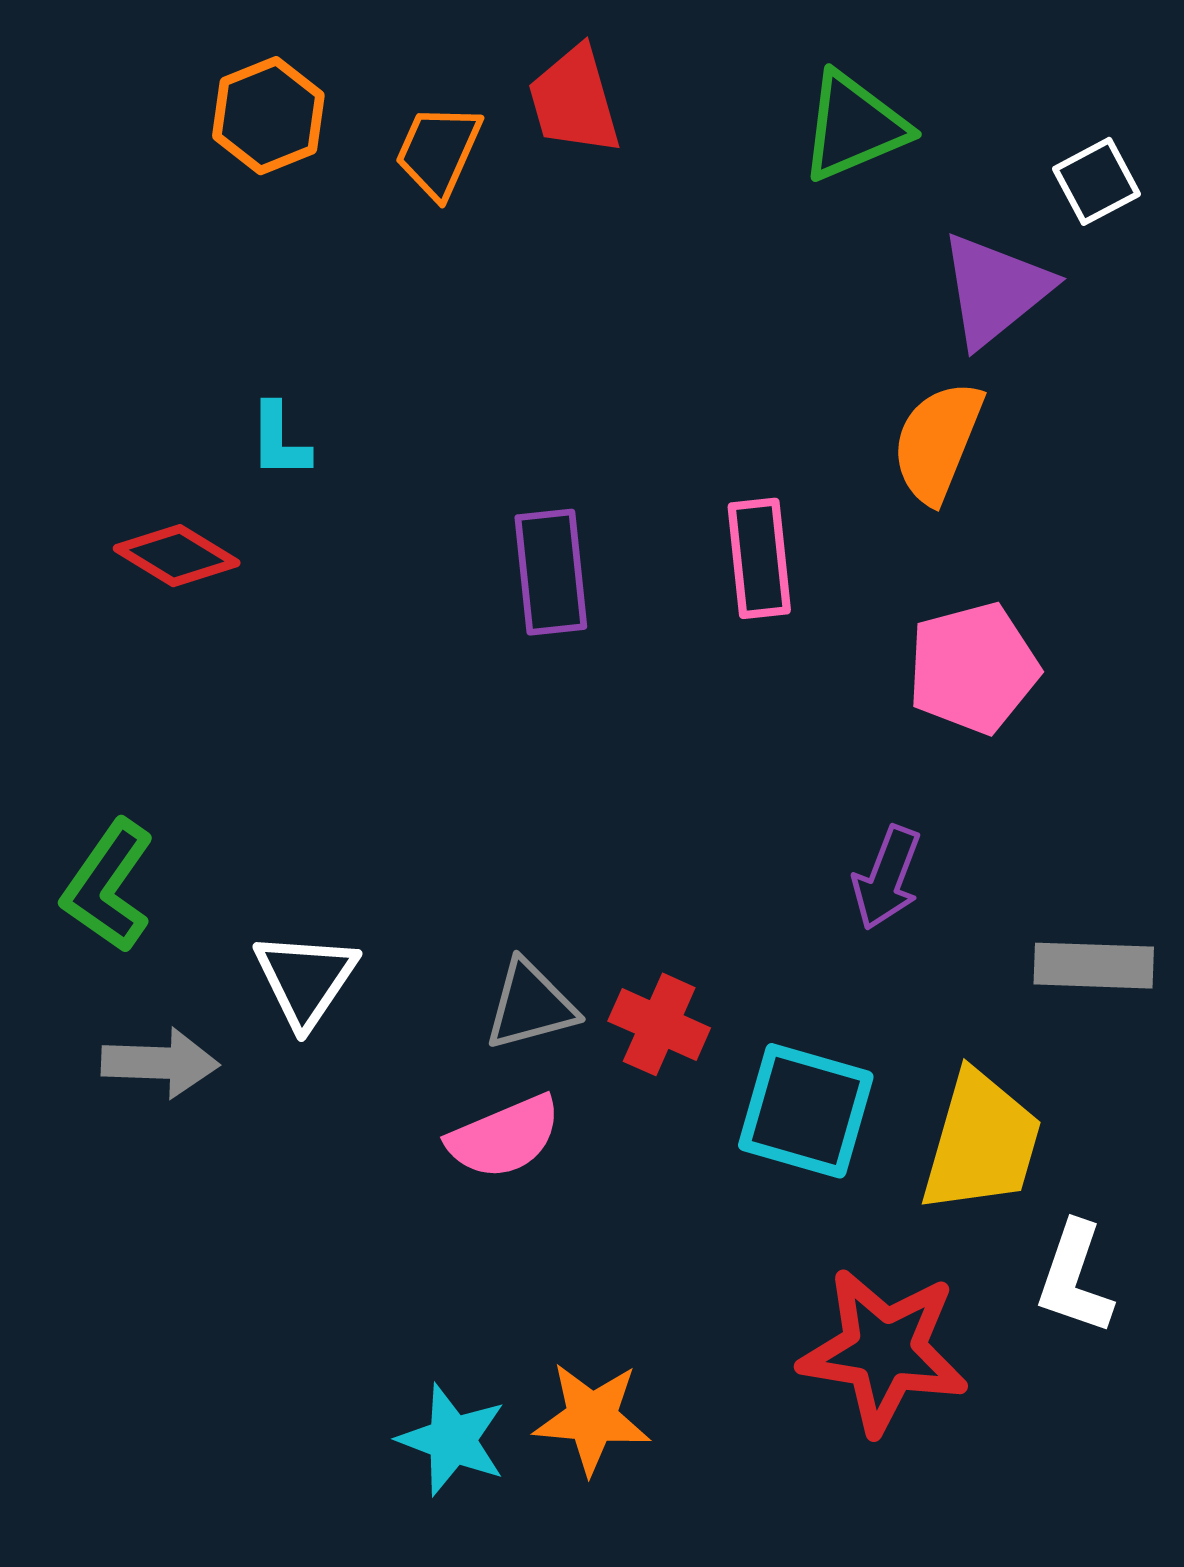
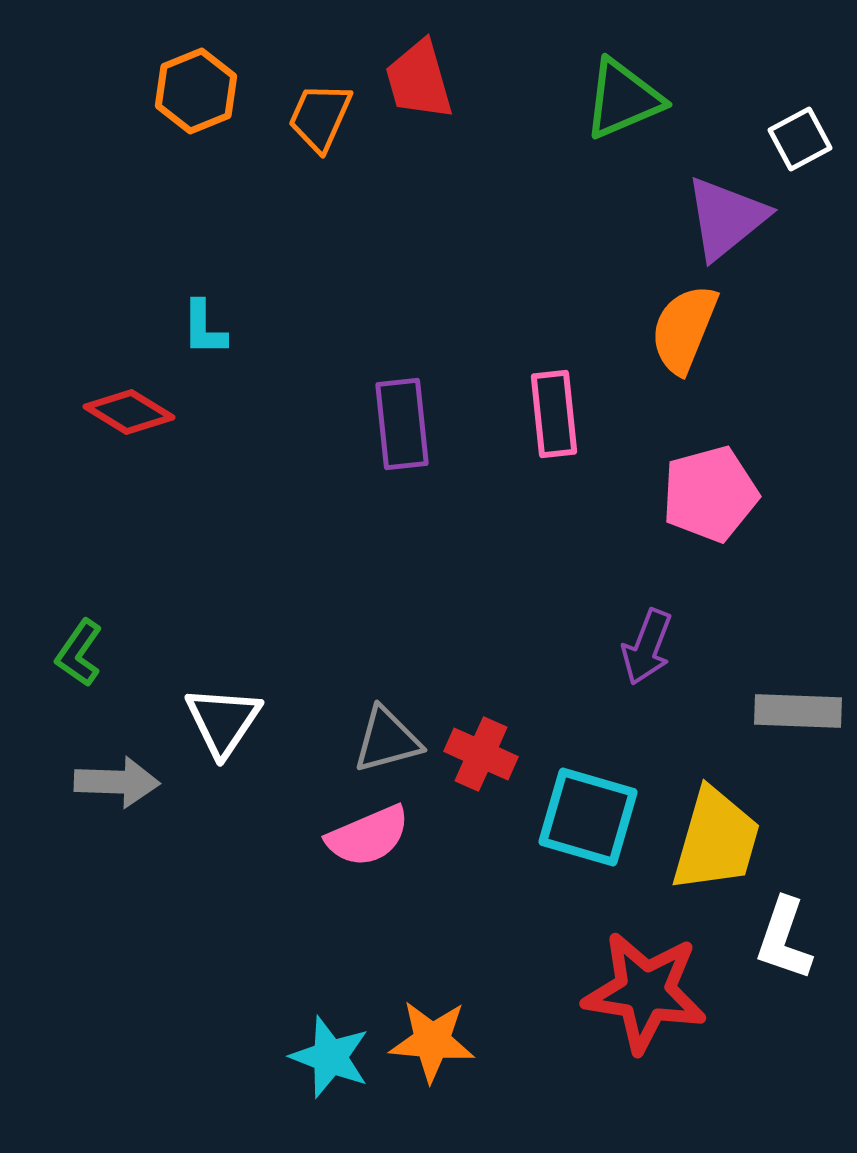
green L-shape: (108, 886) -> (79, 653), size x0.7

